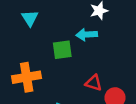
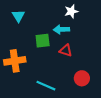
red triangle: (94, 83) -> (66, 50), moved

